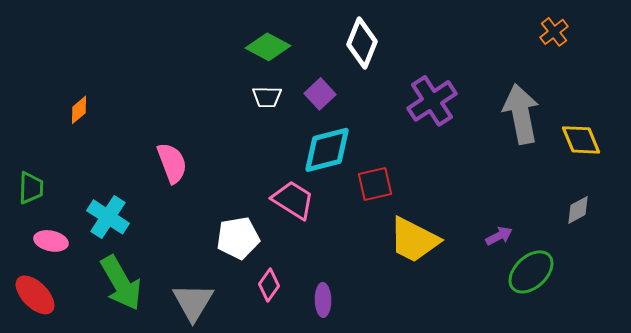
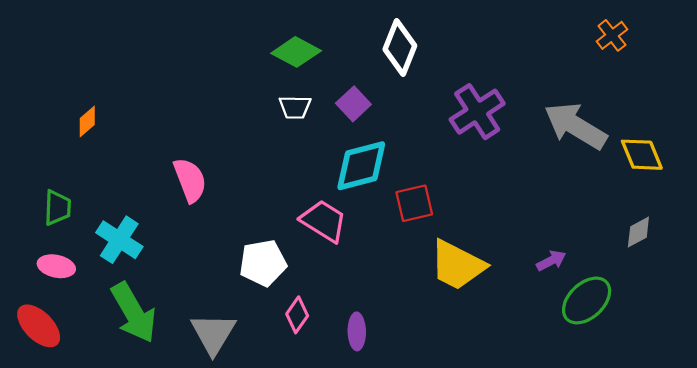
gray arrow: (521, 114) -> (576, 126), turned -48
green trapezoid: (31, 188) -> (57, 208), moved

